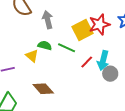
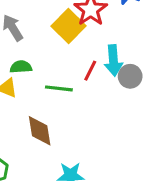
green line: (67, 48) -> (59, 88), moved
brown diamond: (43, 89) -> (40, 131), turned 50

